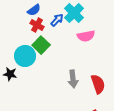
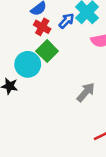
gray arrow: (73, 79) -> (86, 92), turned -132

